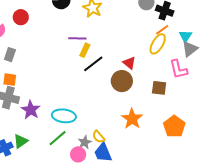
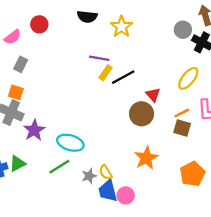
orange line: (162, 30) -> (182, 113), moved
black line: (93, 64) -> (123, 77), moved
pink circle: (78, 154) -> (126, 195), moved

